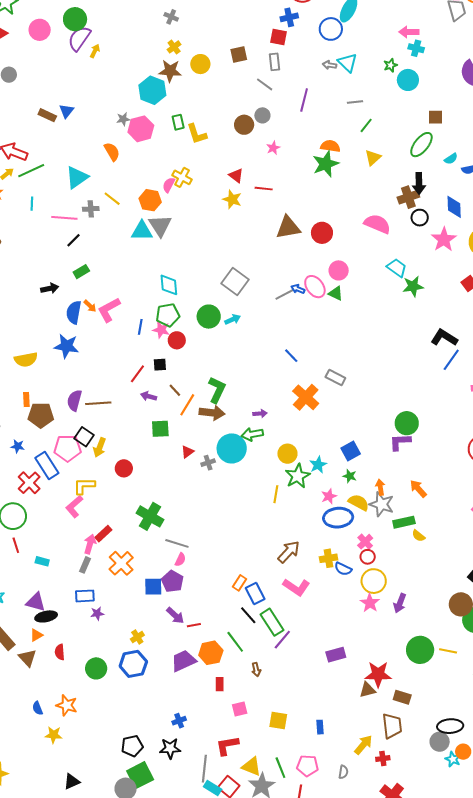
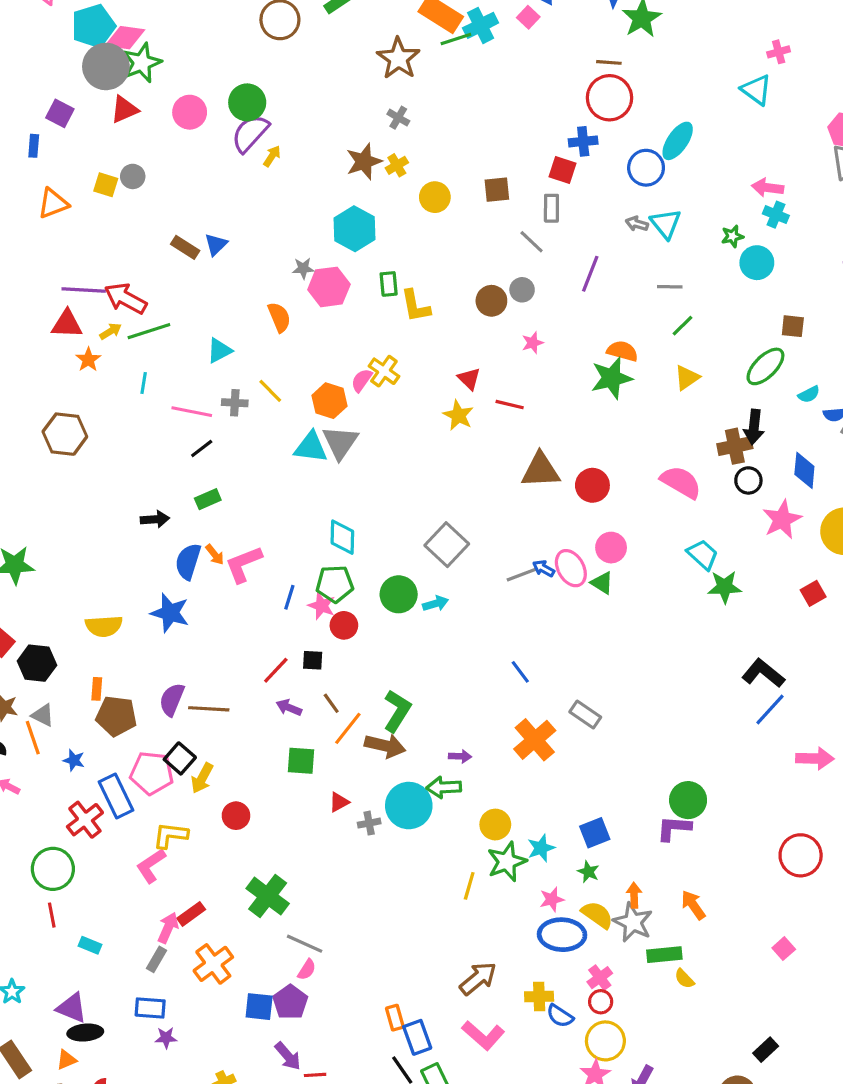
brown star: (170, 71) -> (364, 162), moved, turned -30
cyan triangle: (77, 177) -> (219, 351), size x0.7
orange rectangle: (239, 583) -> (395, 1018), turned -56

